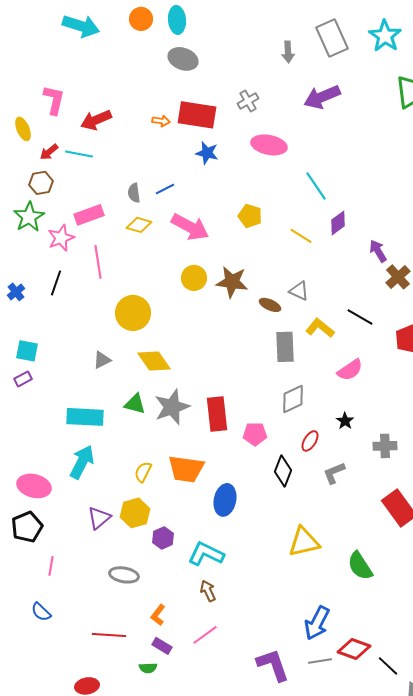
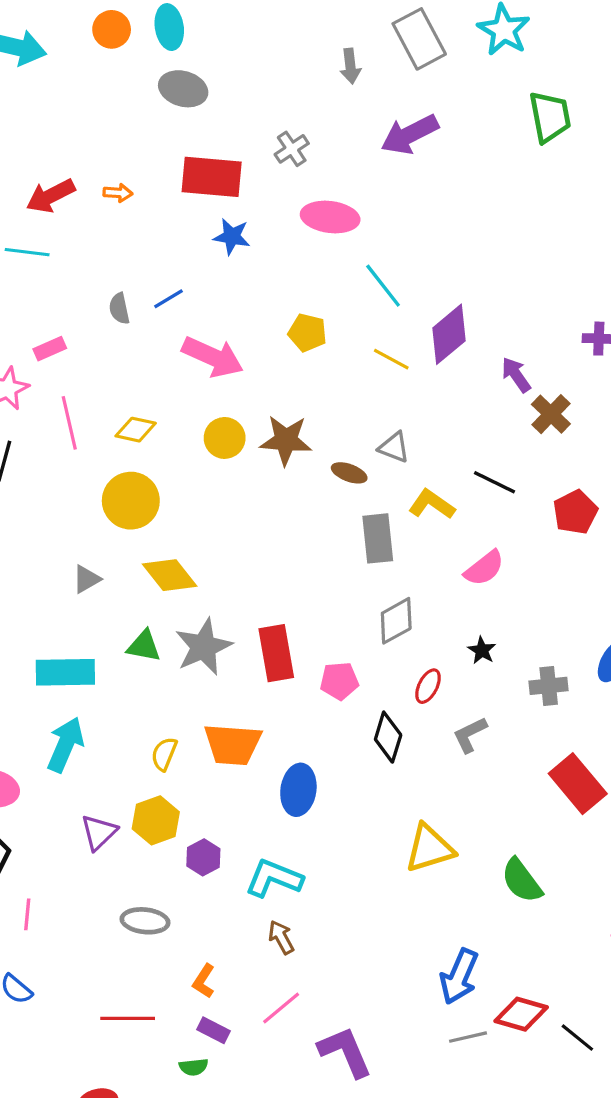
orange arrow: (161, 121) -> (118, 193), moved
cyan line: (316, 186) -> (383, 286), moved
pink rectangle: (89, 215) -> (50, 349), size x0.7
purple diamond: (338, 223) -> (449, 334), size x1.5
yellow diamond: (139, 225) -> (136, 430), moved
purple L-shape: (273, 665) -> (345, 1052), moved

